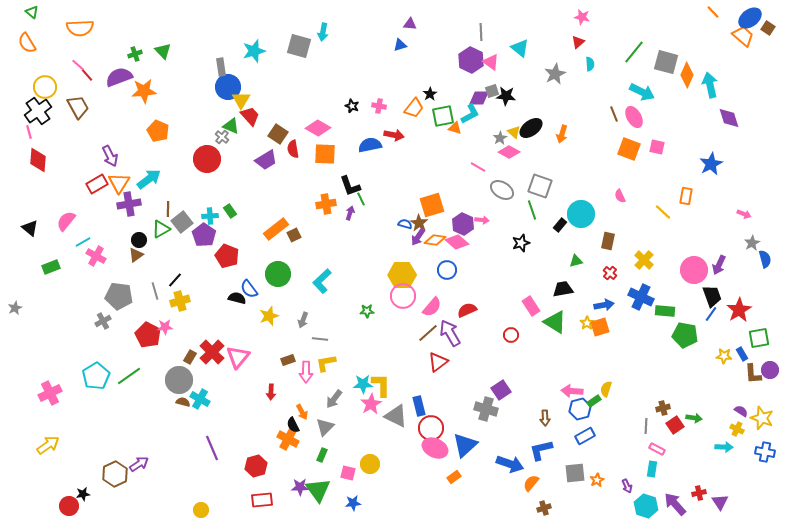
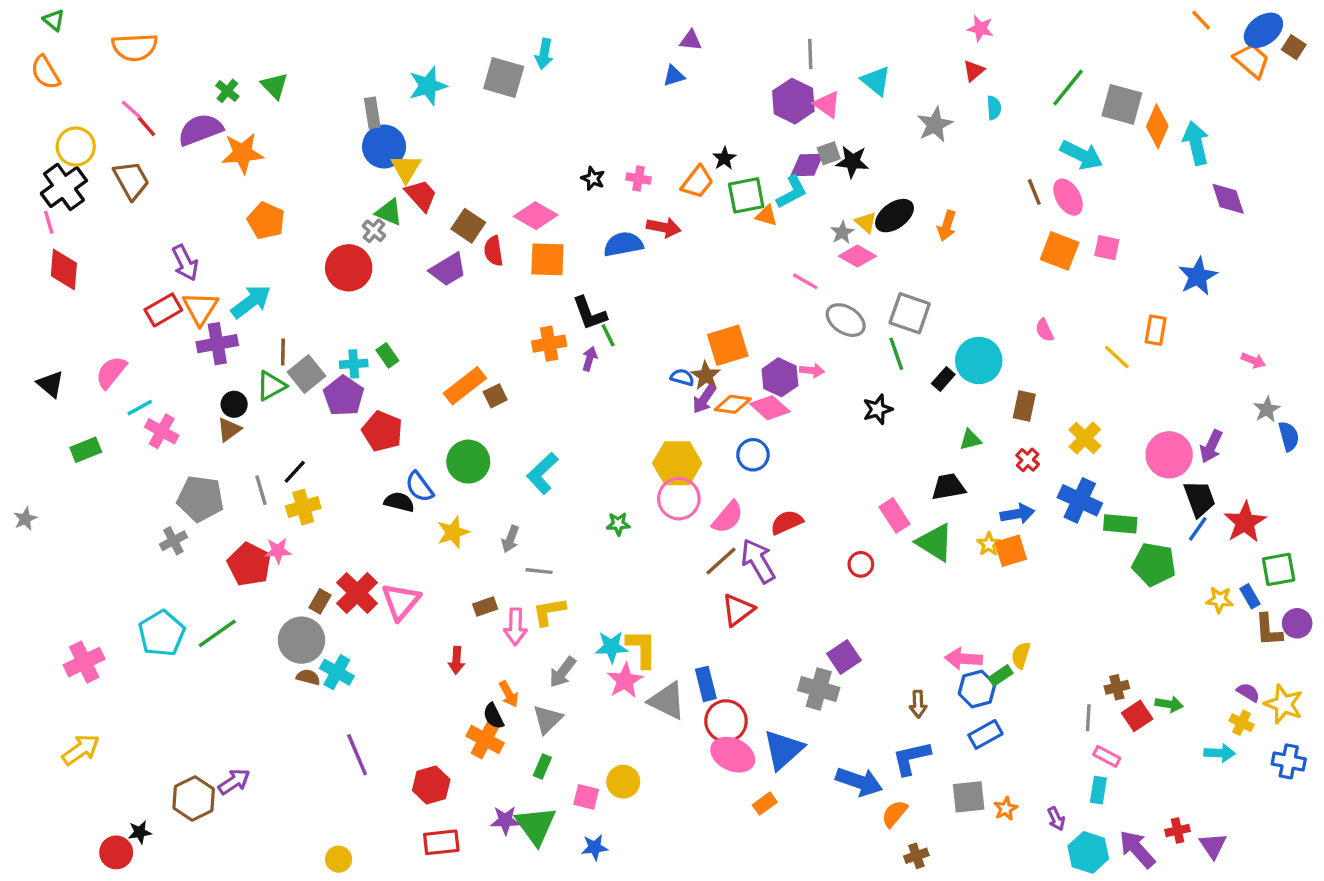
green cross: (135, 54) -> (227, 91), turned -32

